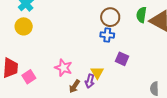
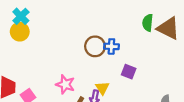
brown circle: (110, 17) -> (95, 46), moved
yellow circle: (24, 26) -> (20, 32), moved

